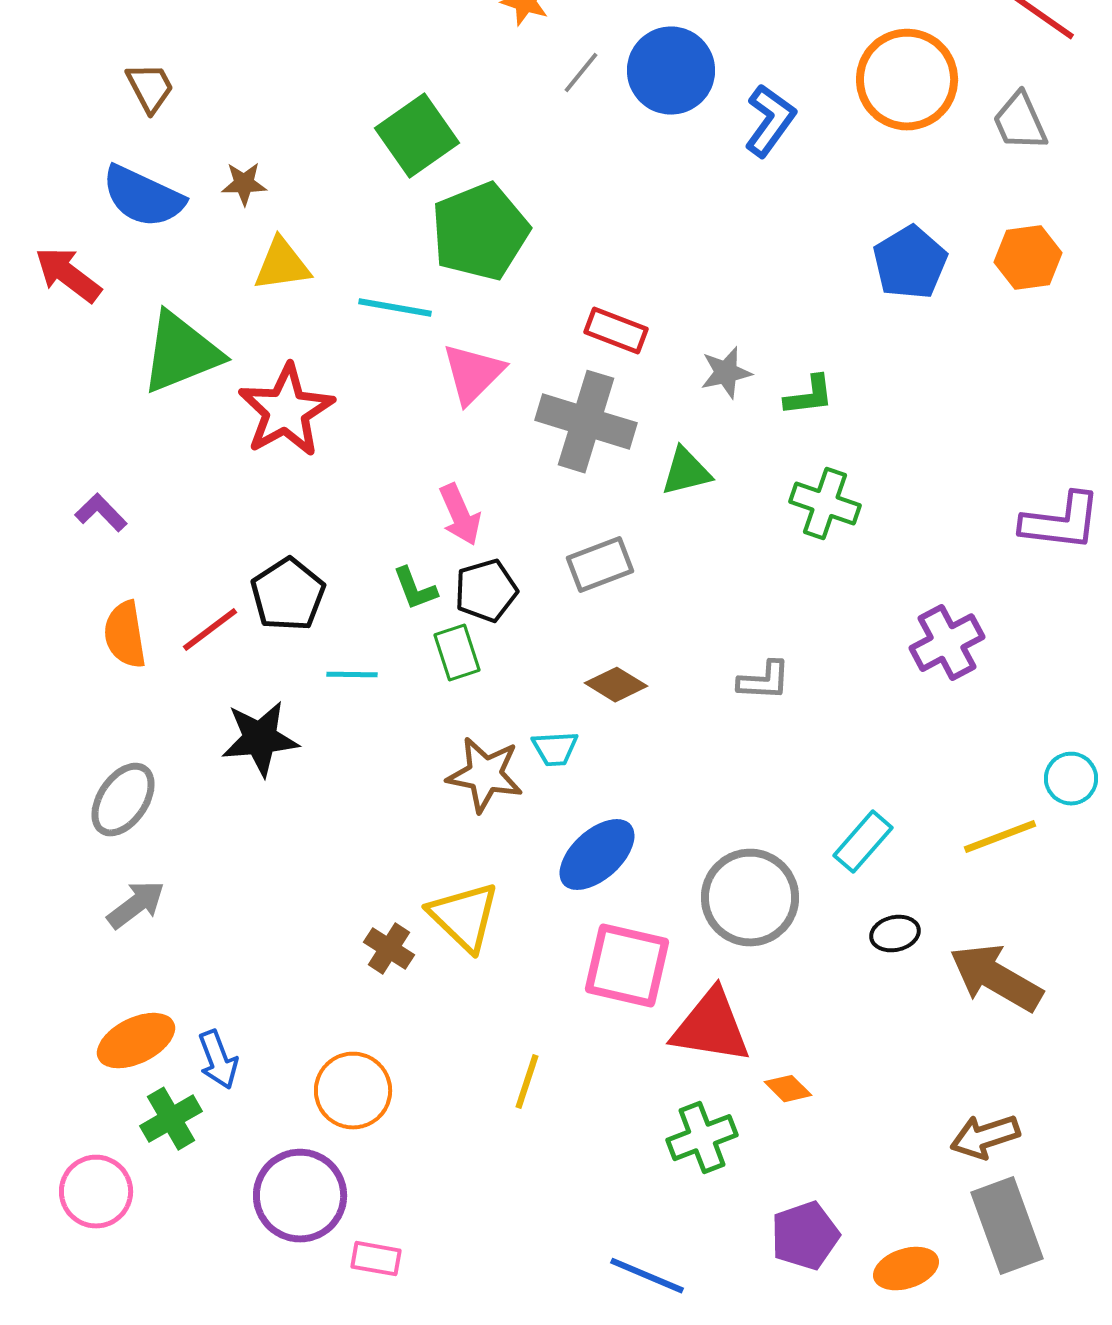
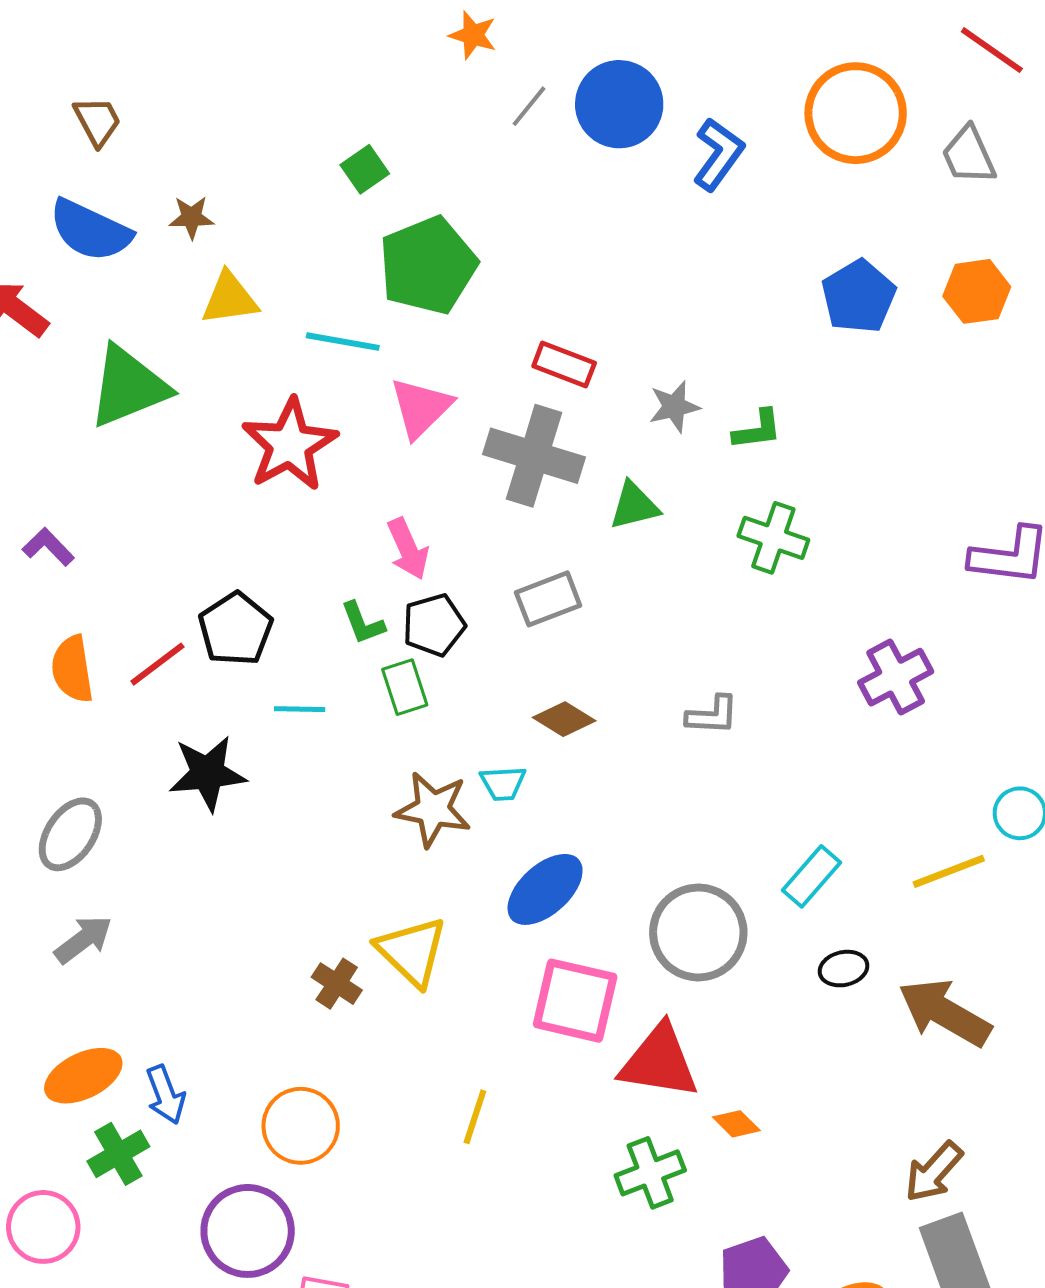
green square: (417, 136) -> (365, 169), size x0.6
red star: (286, 411) -> (290, 445), moved
brown arrow: (985, 1137) -> (934, 1172), turned -30

